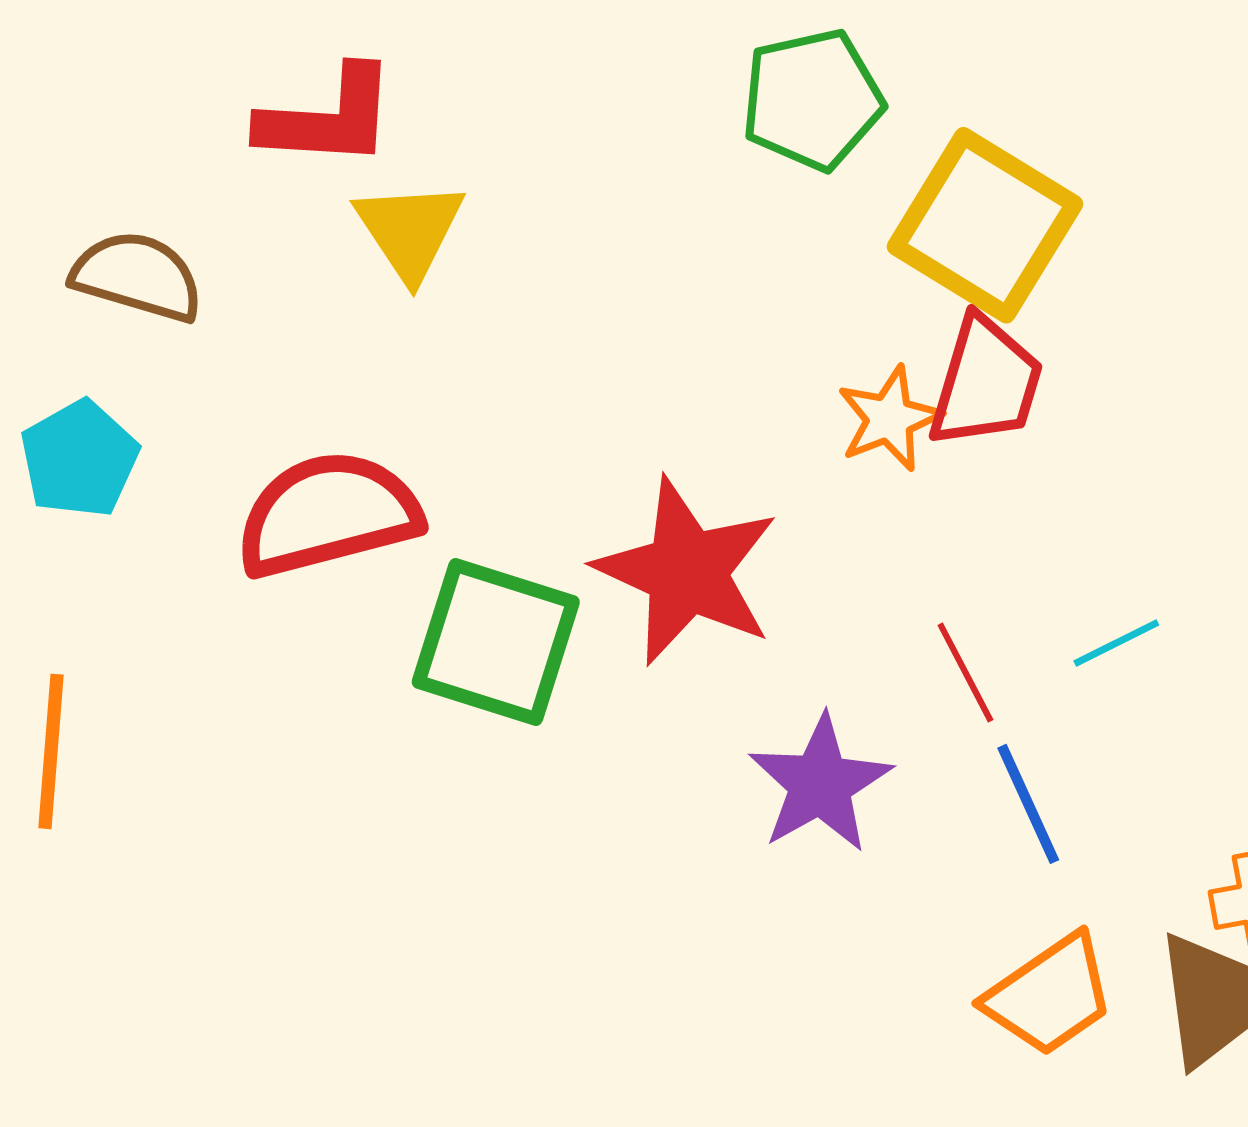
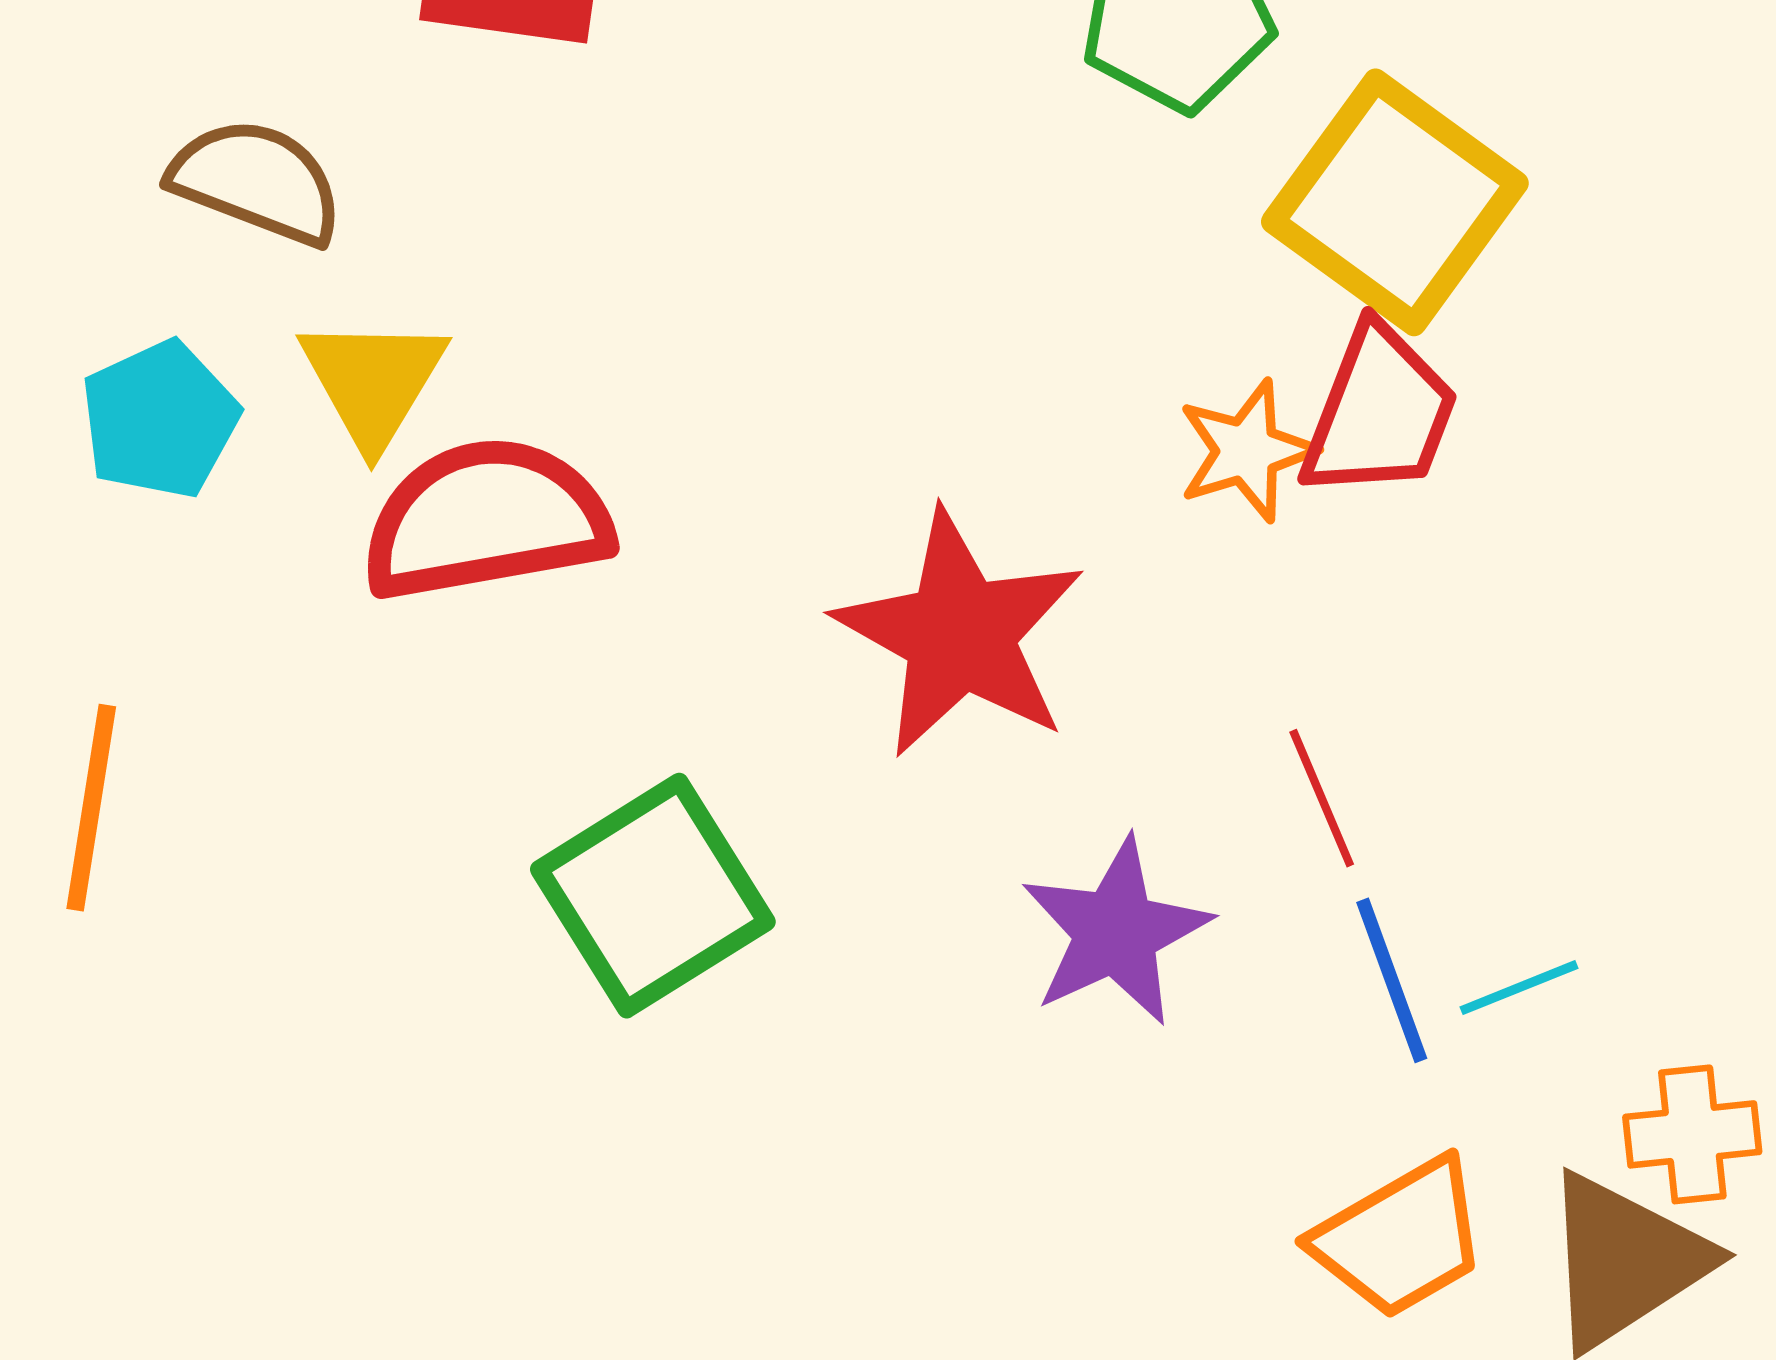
yellow triangle: (410, 230) -> (373, 381), moved
green square: (496, 642) -> (653, 896), moved, turned 36
cyan line: (1116, 643) -> (1519, 988), moved

